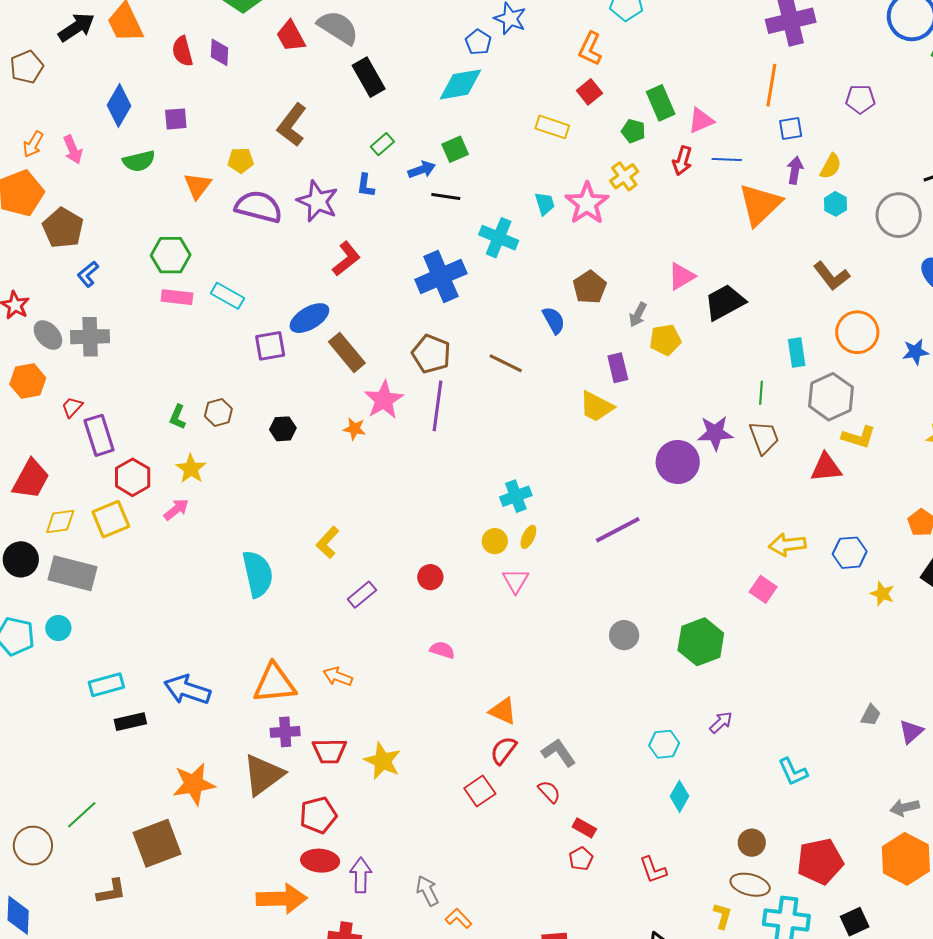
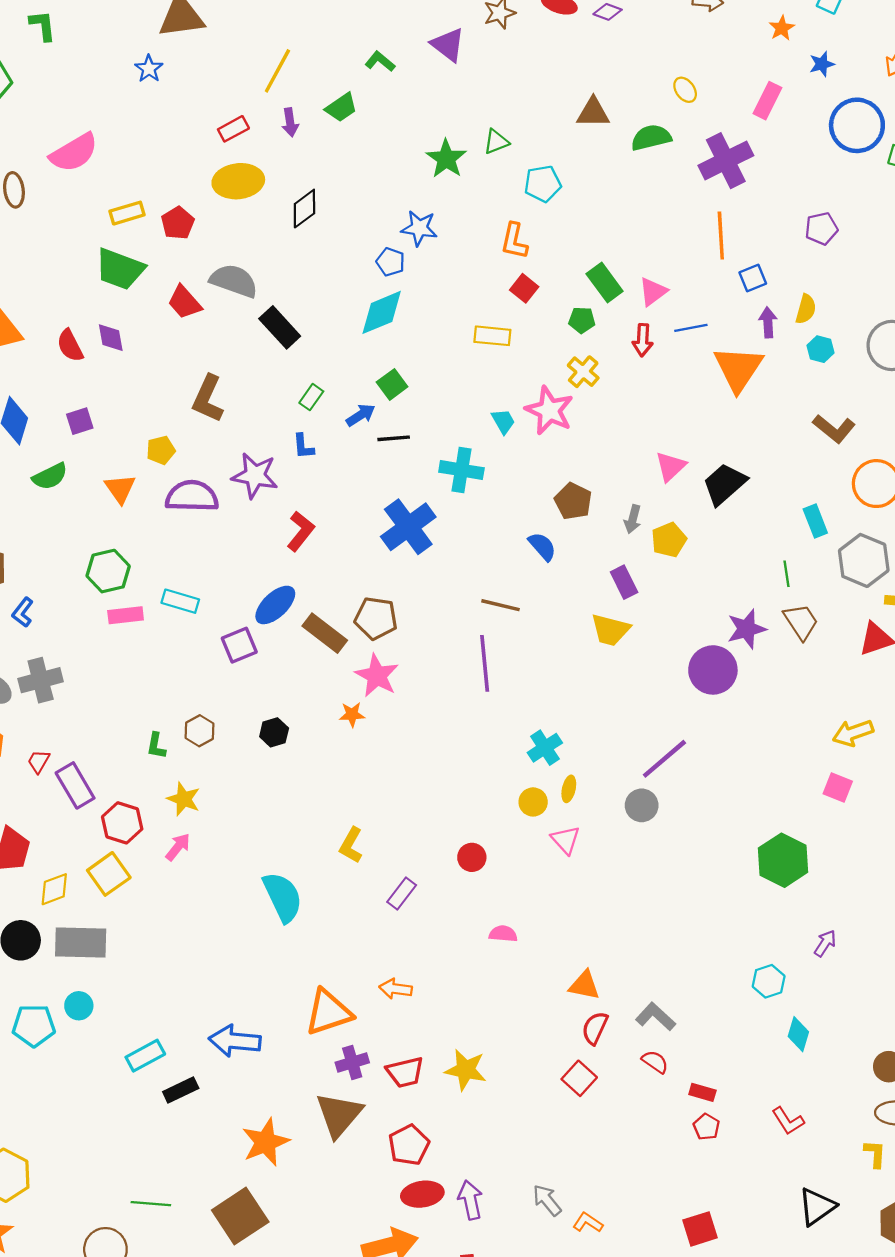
brown pentagon: (431, 354) -> (376, 618), moved
purple line: (437, 406) -> (485, 663), moved
gray circle: (624, 635) -> (642, 805), moved
green line: (82, 815) -> (151, 1204), turned 60

